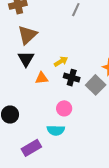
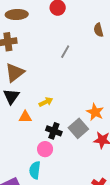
black cross: (72, 78) -> (54, 131), moved
cyan semicircle: (56, 130) -> (35, 170), turned 90

